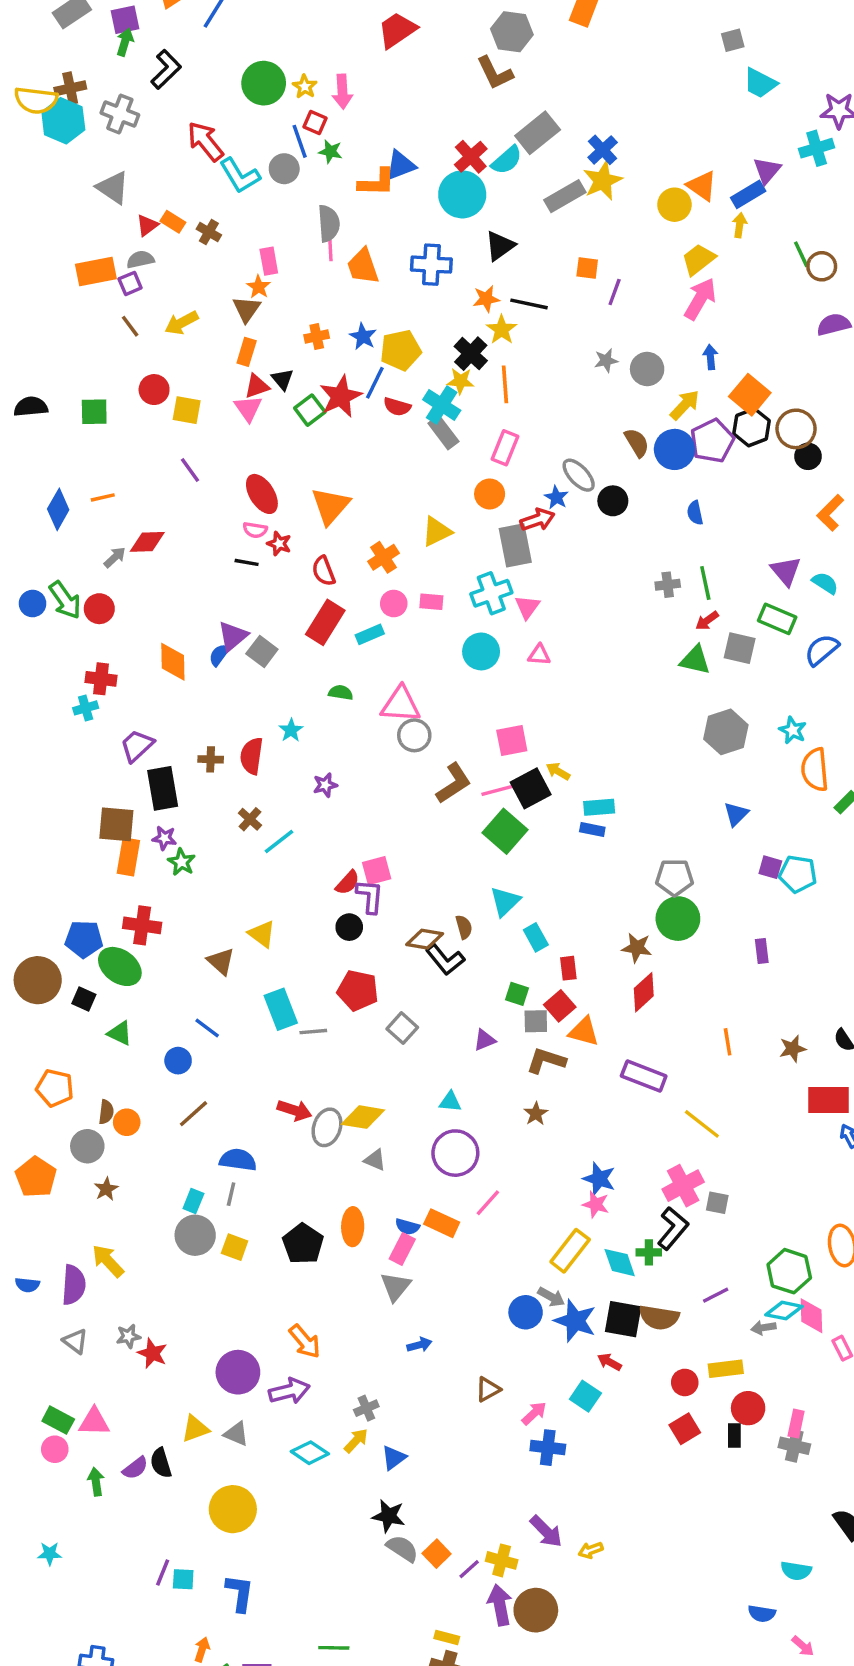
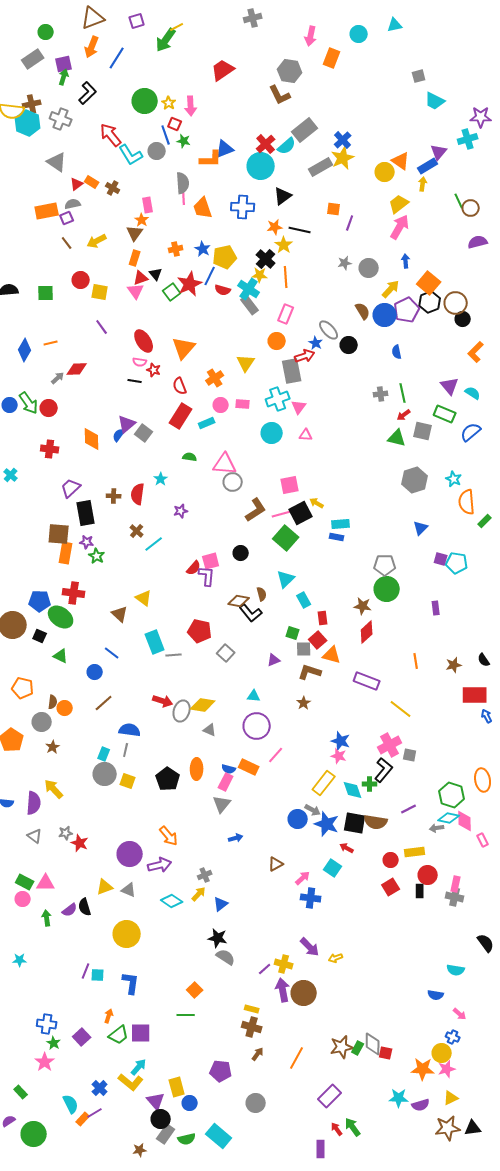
yellow triangle: (437, 532) -> (246, 363), turned -30
cyan cross: (86, 708) -> (11, 475), moved, turned -32
black circle: (349, 927) -> (241, 553), moved
orange square: (437, 1554) -> (195, 990), moved

